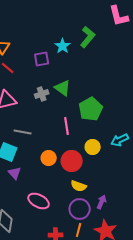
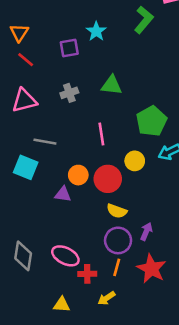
green L-shape: (88, 37) -> (144, 20), moved
green triangle: (63, 88) -> (112, 85), moved, turned -30
green pentagon: (91, 109) -> (151, 121), moved
purple triangle: (15, 173) -> (63, 194), moved, turned -40
pink ellipse: (39, 201) -> (65, 256), moved

